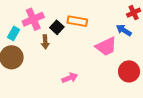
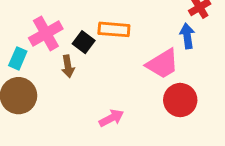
blue arrow: (124, 30) -> (187, 36), turned 56
red circle: (129, 71) -> (180, 100), moved

